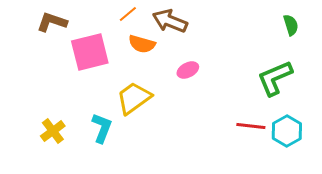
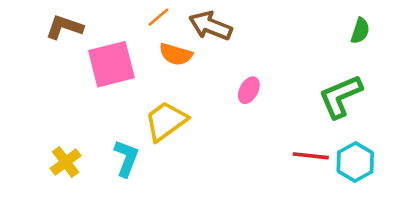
green semicircle: (291, 25) -> (360, 31), turned 35
pink ellipse: (188, 70) -> (249, 90), moved, turned -35

